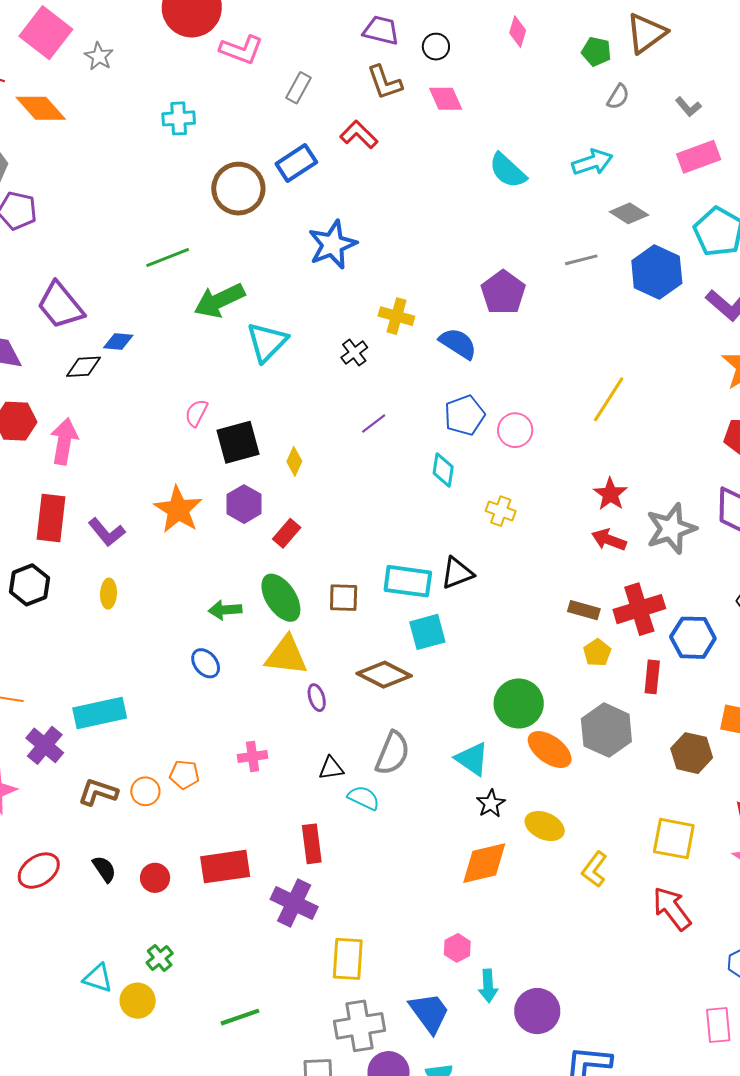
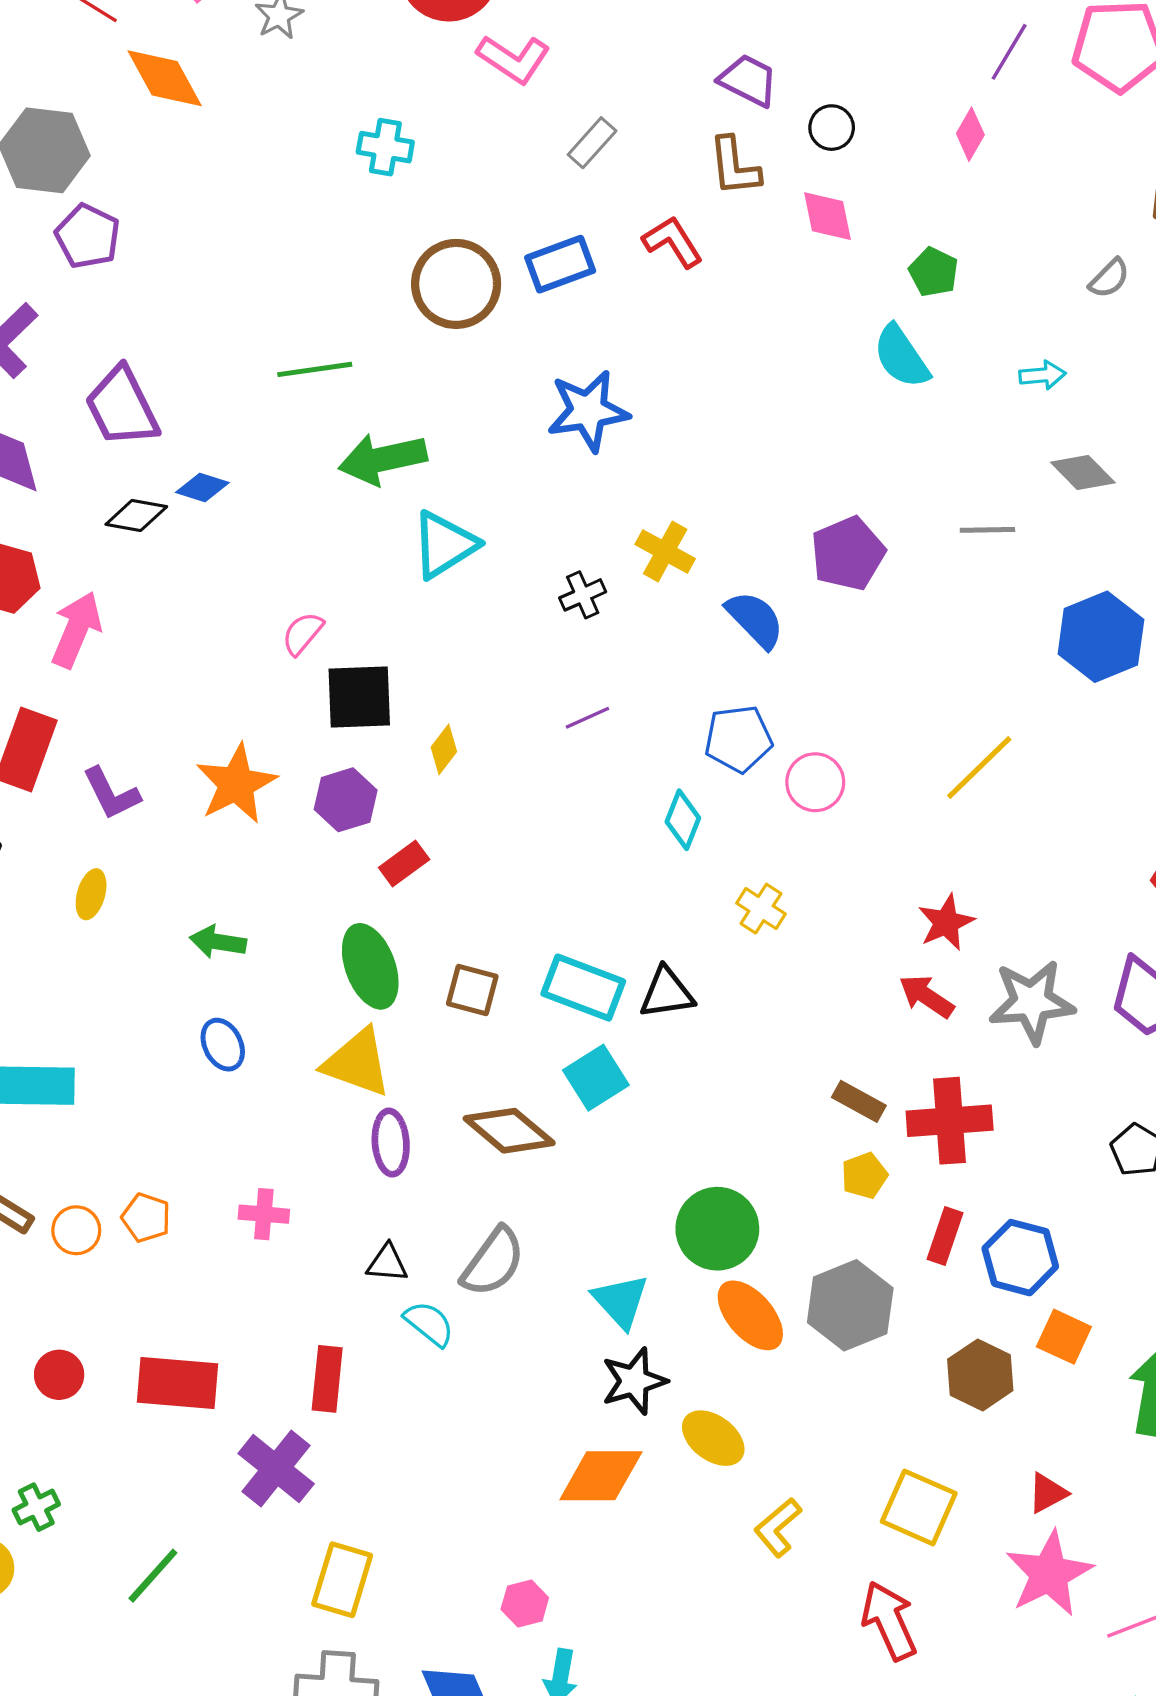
green pentagon: (596, 51) -> (934, 272), moved
cyan arrow: (592, 162) -> (1042, 375), size x0.7
blue hexagon: (657, 272) -> (1101, 637), moved
green arrow: (225, 610) -> (218, 942), moved
cyan square: (427, 632) -> (596, 1078), turned -30
blue hexagon: (693, 638) -> (1020, 1258), moved
purple ellipse: (317, 698) -> (391, 1143), size x1.4
black star: (491, 804) -> (634, 1381), size x1.4
green line: (240, 1017) -> (153, 1576), moved, turned -42

